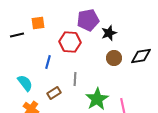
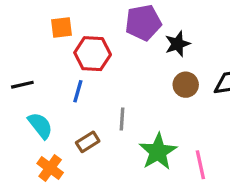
black line: (17, 35) -> (22, 85), moved
red hexagon: (70, 42) -> (93, 54), moved

